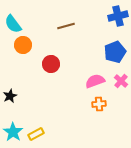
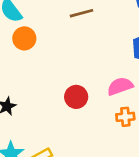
red circle: (51, 64) -> (76, 97), moved

